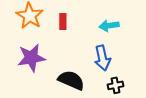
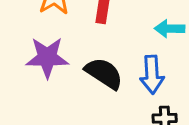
black semicircle: (71, 80) -> (104, 73), moved

